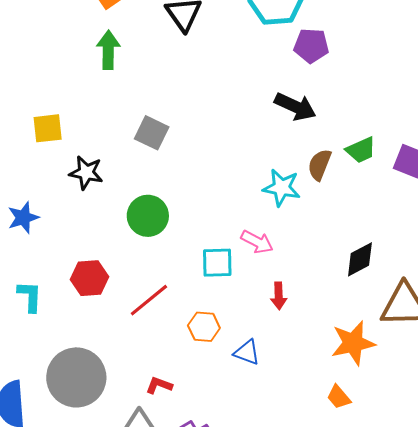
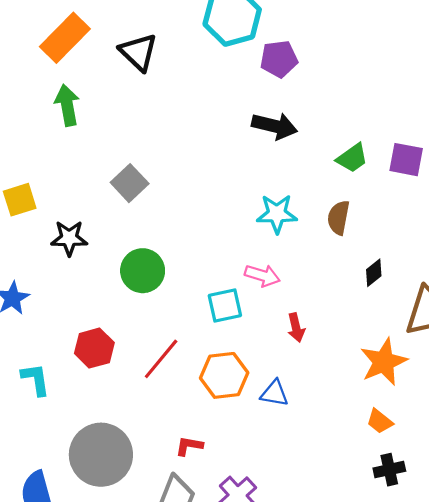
gray square: (152, 133) -> (130, 183), turned 32
brown semicircle: (320, 165) -> (339, 218), moved
black diamond: (360, 259) -> (374, 273), size x0.7
orange hexagon: (204, 327) -> (224, 375), size x1.4

